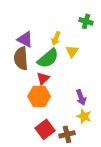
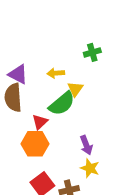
green cross: (86, 21) -> (92, 52), turned -32
yellow arrow: (56, 38) -> (56, 73), turned 64
green semicircle: (48, 58) -> (62, 104), moved

